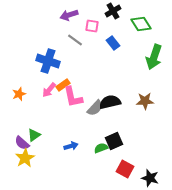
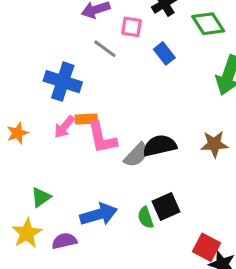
orange rectangle: (63, 85) -> (86, 119), turned 32
purple semicircle: (22, 143) -> (64, 241), moved, turned 126
blue arrow: (71, 146) -> (99, 214), size x1.6
green semicircle: (101, 148) -> (146, 218), turned -88
red square: (125, 169) -> (207, 247), moved

